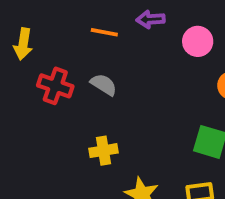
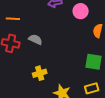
orange line: (104, 32) -> (13, 19), moved

